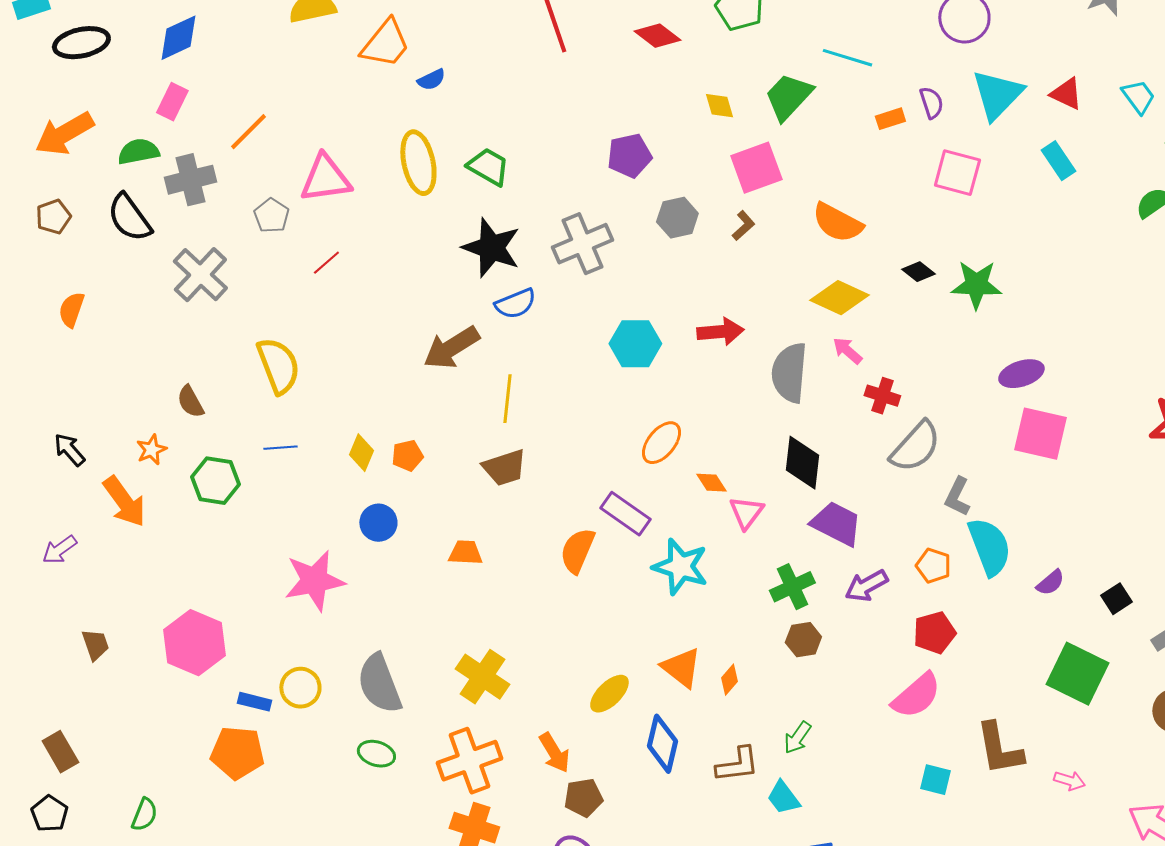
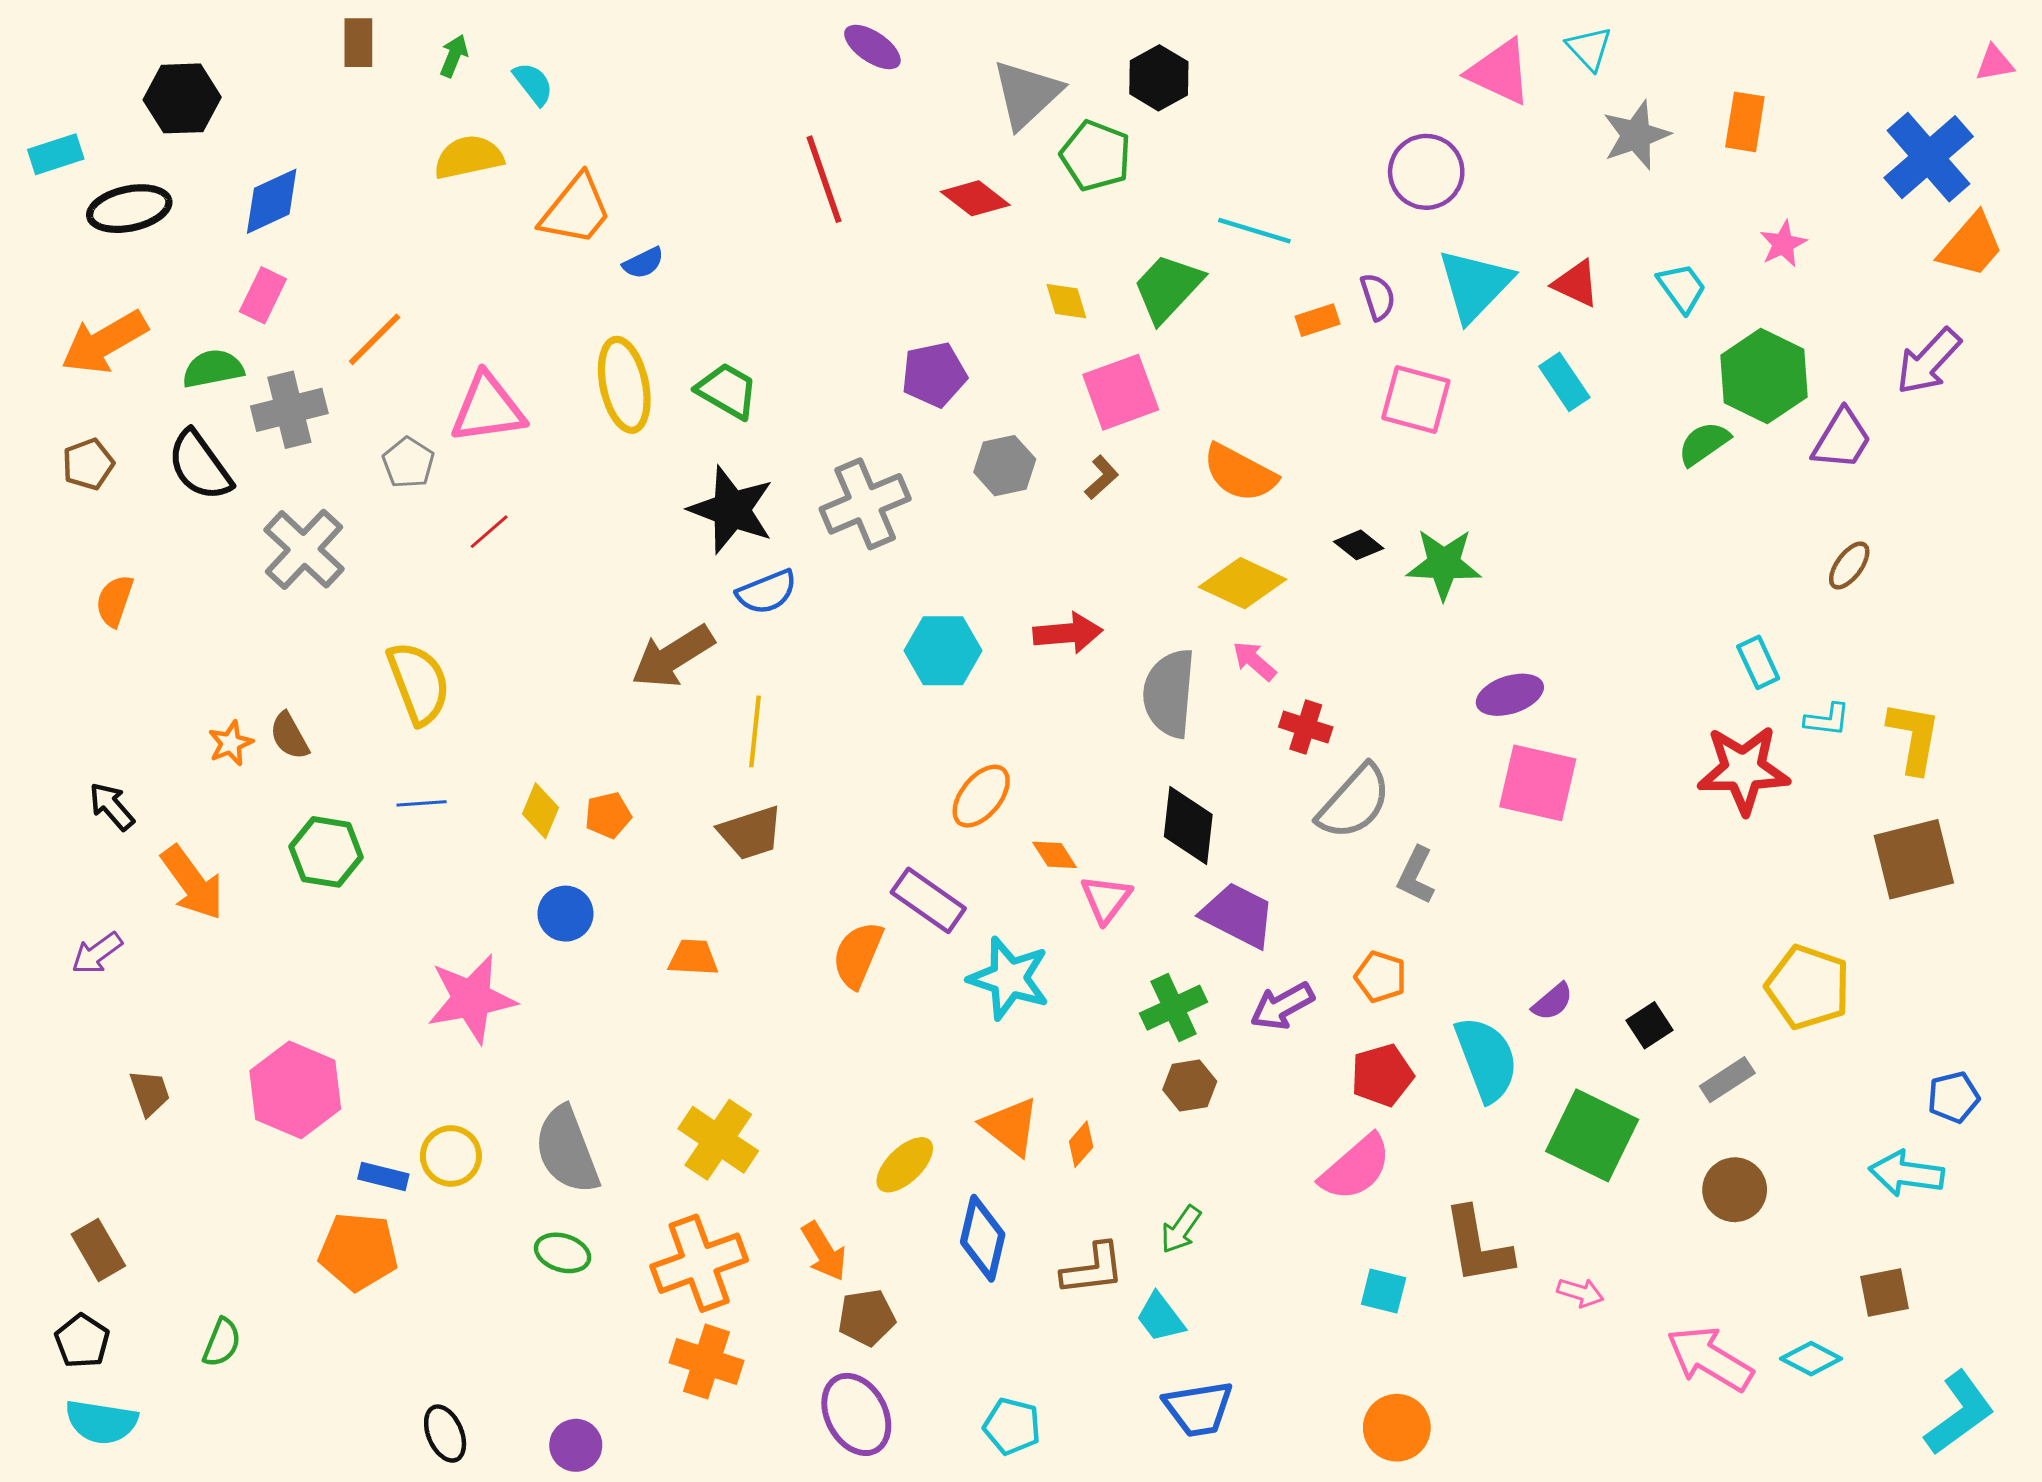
orange star: (151, 450) -> (231, 743), moved
cyan semicircle: (989, 547) -> (1486, 1059), moved

